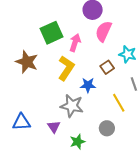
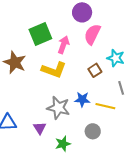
yellow L-shape: (66, 68) -> (54, 70), turned 75
blue star: (88, 85) -> (82, 99), moved
yellow line: (119, 103) -> (105, 106), turned -48

